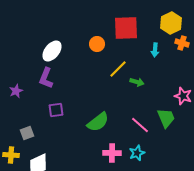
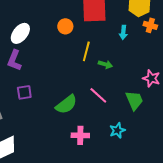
yellow line: (118, 69) -> (86, 51), turned -30
pink line: (140, 125) -> (98, 95), moved
cyan star: (137, 153) -> (117, 130), moved

